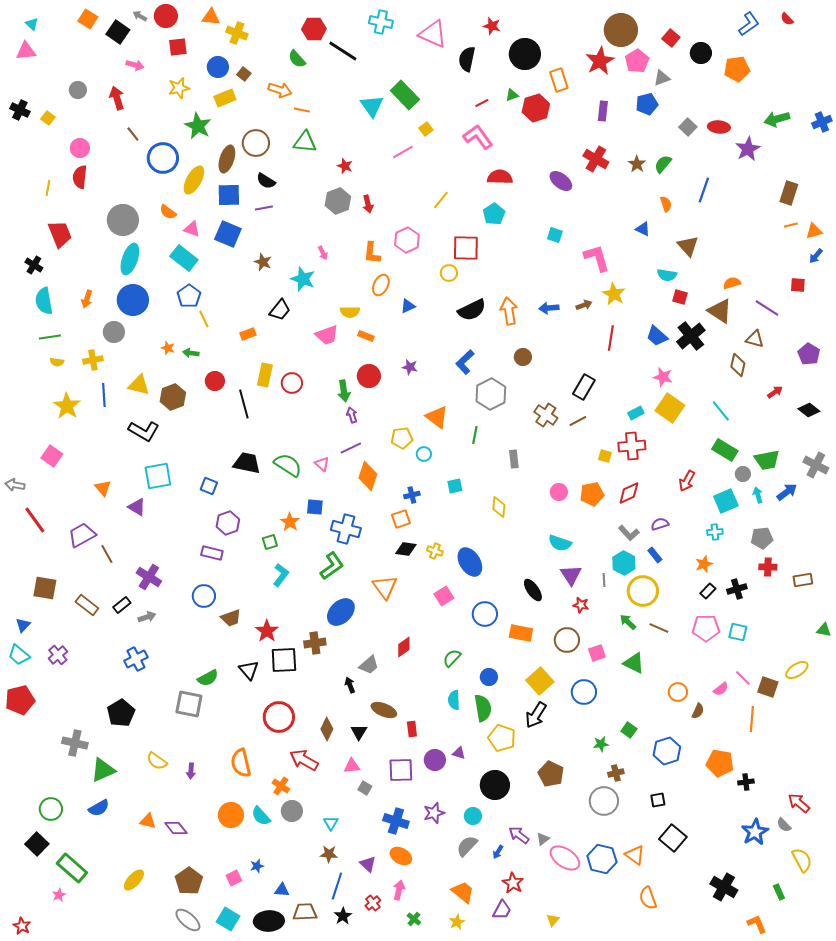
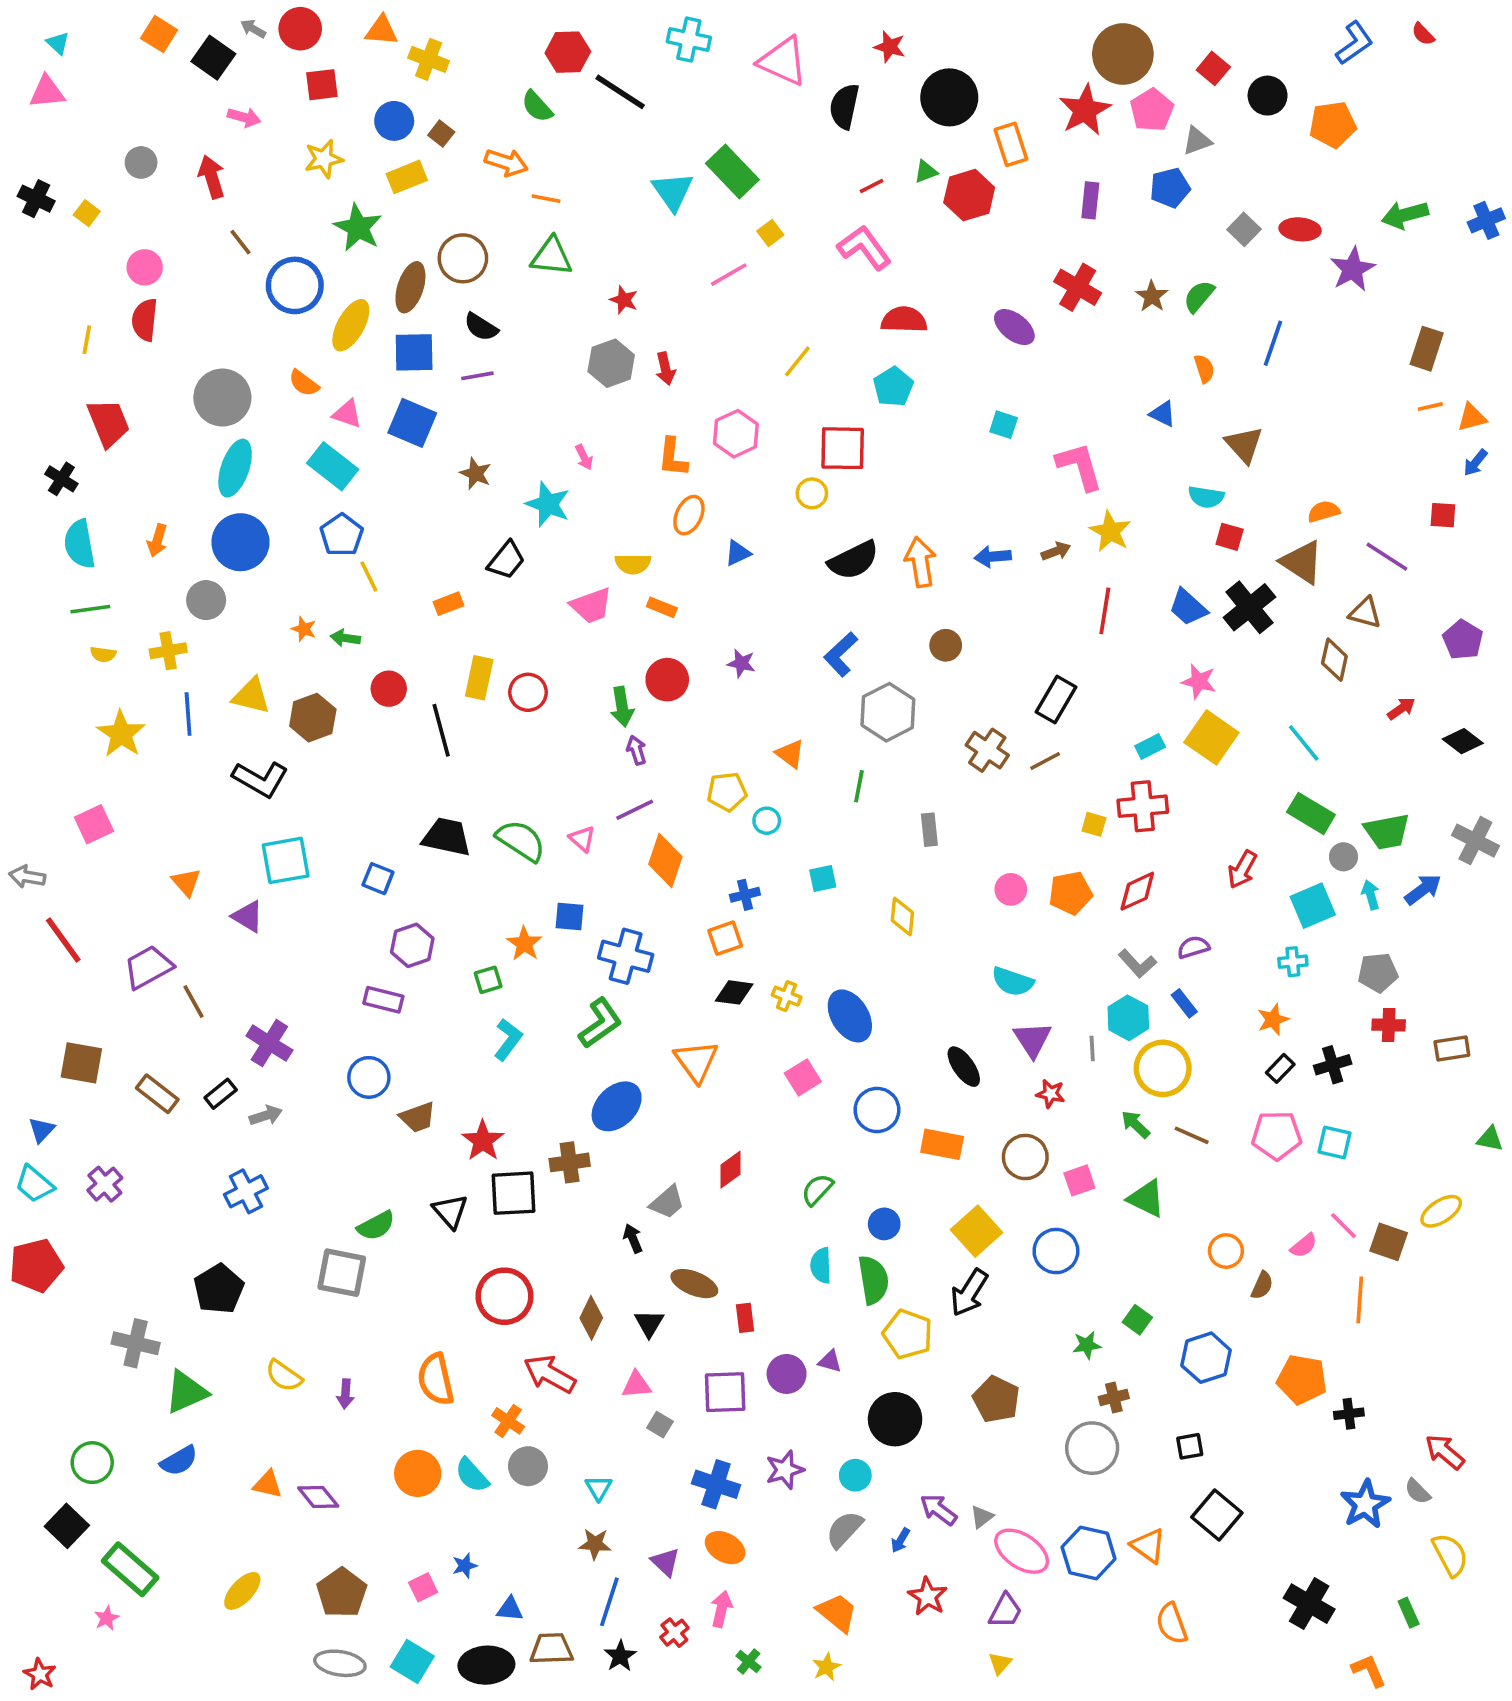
orange triangle: (437, 417) -> (790, 754), size x0.7
pink square: (52, 456) -> (94, 824), turned 30
purple trapezoid: (502, 910) -> (1005, 1611), moved
gray ellipse: (188, 920) -> (340, 1663), turned -32

